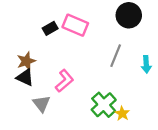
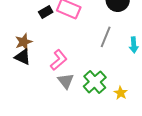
gray triangle: (41, 104) -> (66, 81), moved
yellow star: (122, 113) -> (121, 93), moved

